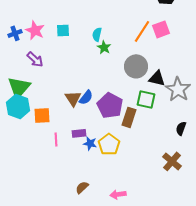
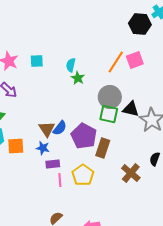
green square: (146, 99) -> (109, 114), moved
pink line: (56, 139) -> (60, 180), moved
blue star: (90, 143) -> (43, 148), moved
brown cross: (172, 161) -> (131, 173), moved

